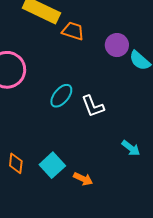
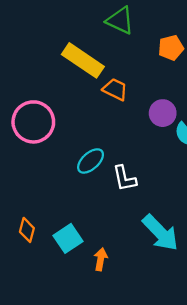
cyan arrow: (131, 148) -> (160, 233), size x1.8
orange arrow: (83, 179) -> (101, 259), turned -114

